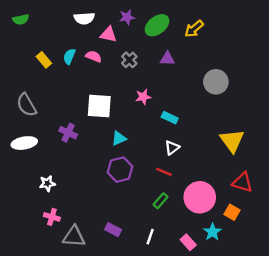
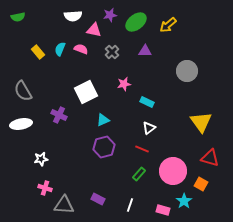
white square: (99, 106) -> (86, 92), turned -30
pink rectangle: (188, 242) -> (163, 210), turned -32

